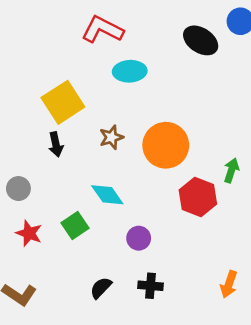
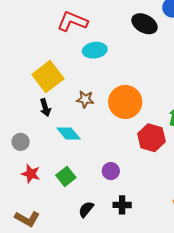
brown star: (111, 137) -> (85, 99), turned 30
cyan diamond: (107, 195) -> (68, 133), moved
green square: (75, 225) -> (66, 176), moved

